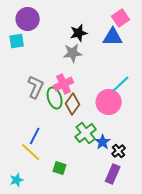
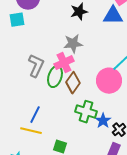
gray star: (73, 53) -> (73, 44), moved
green ellipse: (55, 98) -> (55, 77), turned 35
green cross: (86, 133) -> (86, 112), turned -35
yellow line: (31, 152) -> (31, 131), turned -30

